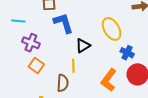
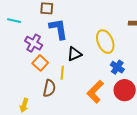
purple cross: (31, 43) -> (34, 43), moved
orange square: (36, 66) -> (40, 63), moved

